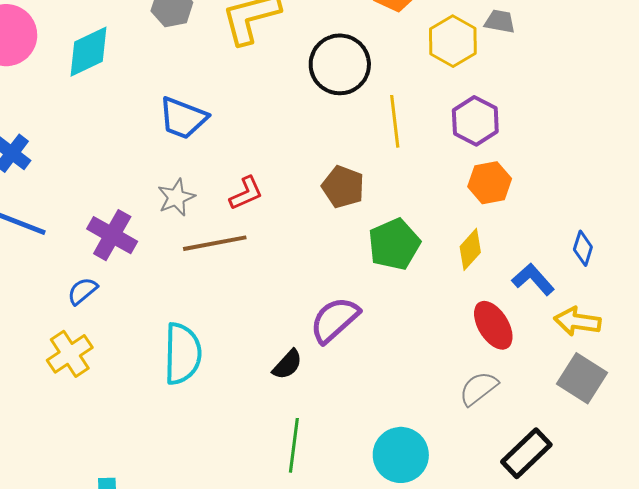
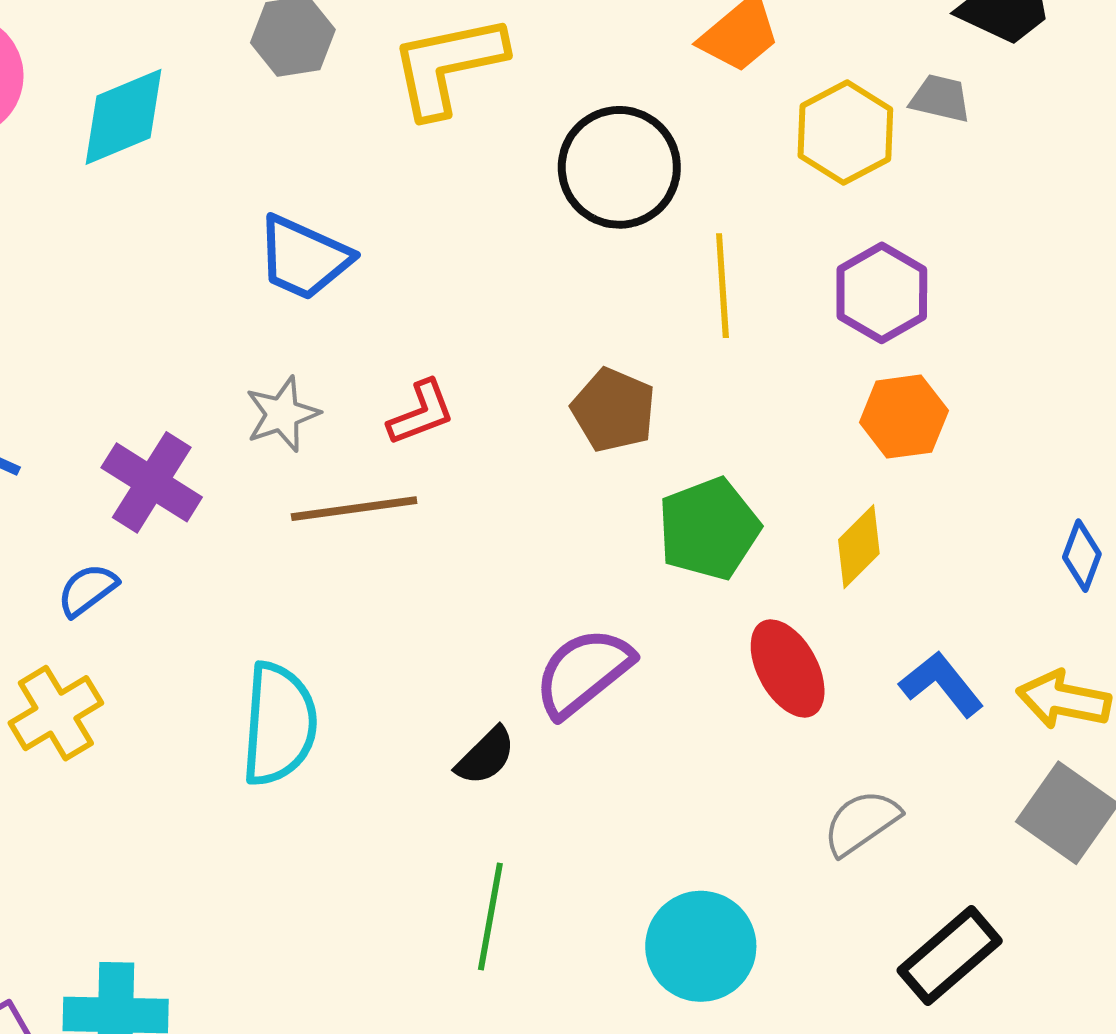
blue L-shape: (533, 279) -> (942, 684), moved
red ellipse: (493, 325) -> (788, 668), moved

